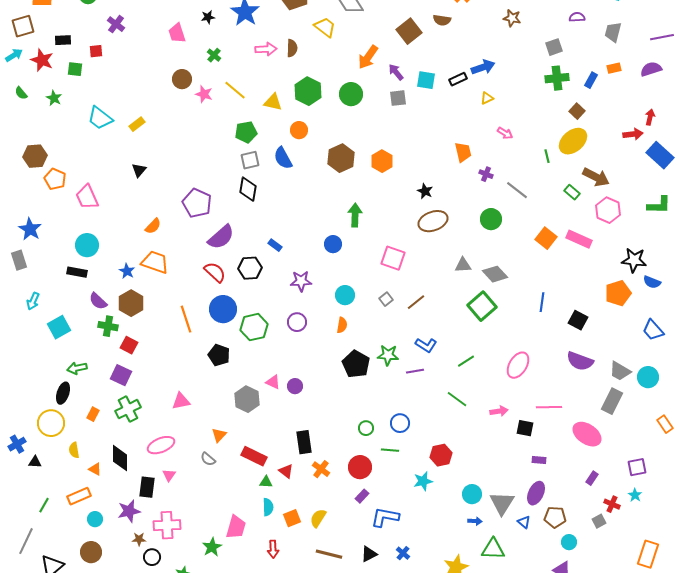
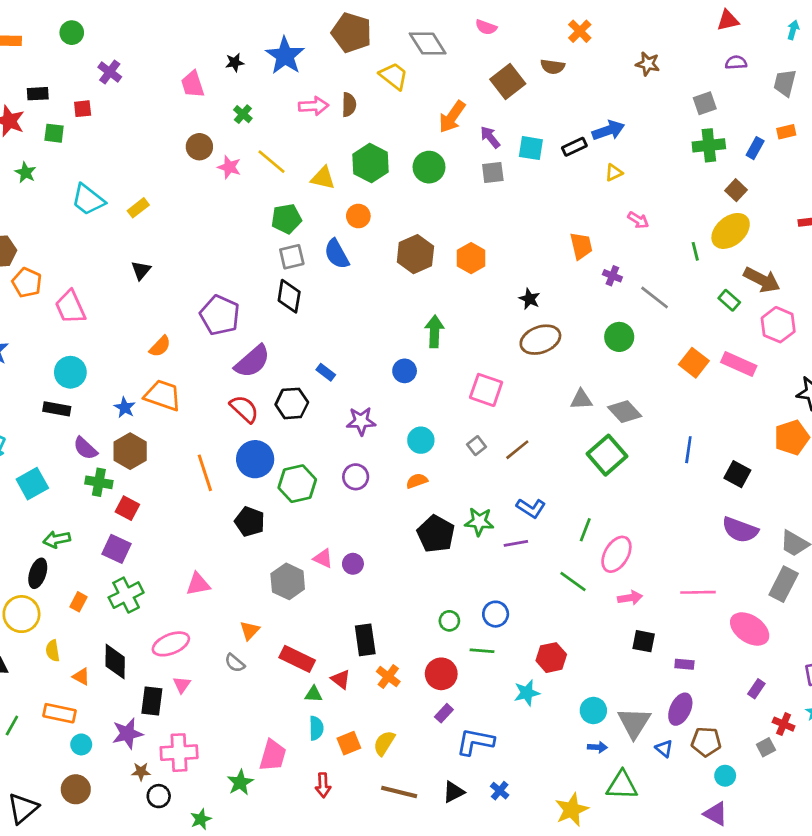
orange semicircle: (342, 325) -> (417, 481), turned -119
green line: (466, 361) -> (585, 530), turned -36
pink ellipse: (518, 365) -> (616, 554), moved
black square: (525, 428) -> (644, 641), moved
orange rectangle: (79, 496) -> (59, 713), turned 35

